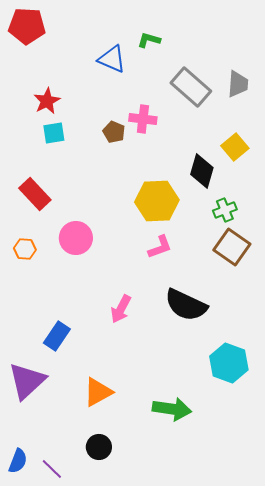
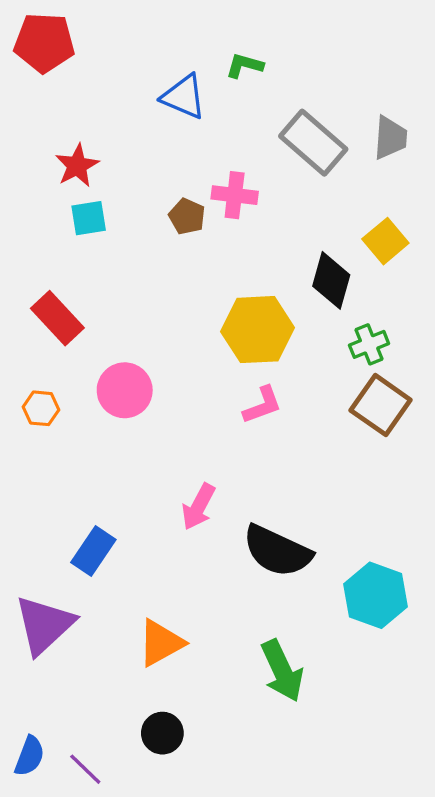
black semicircle: (186, 305) -> (277, 551), moved
green arrow: (172, 409) -> (282, 671), turned 57

